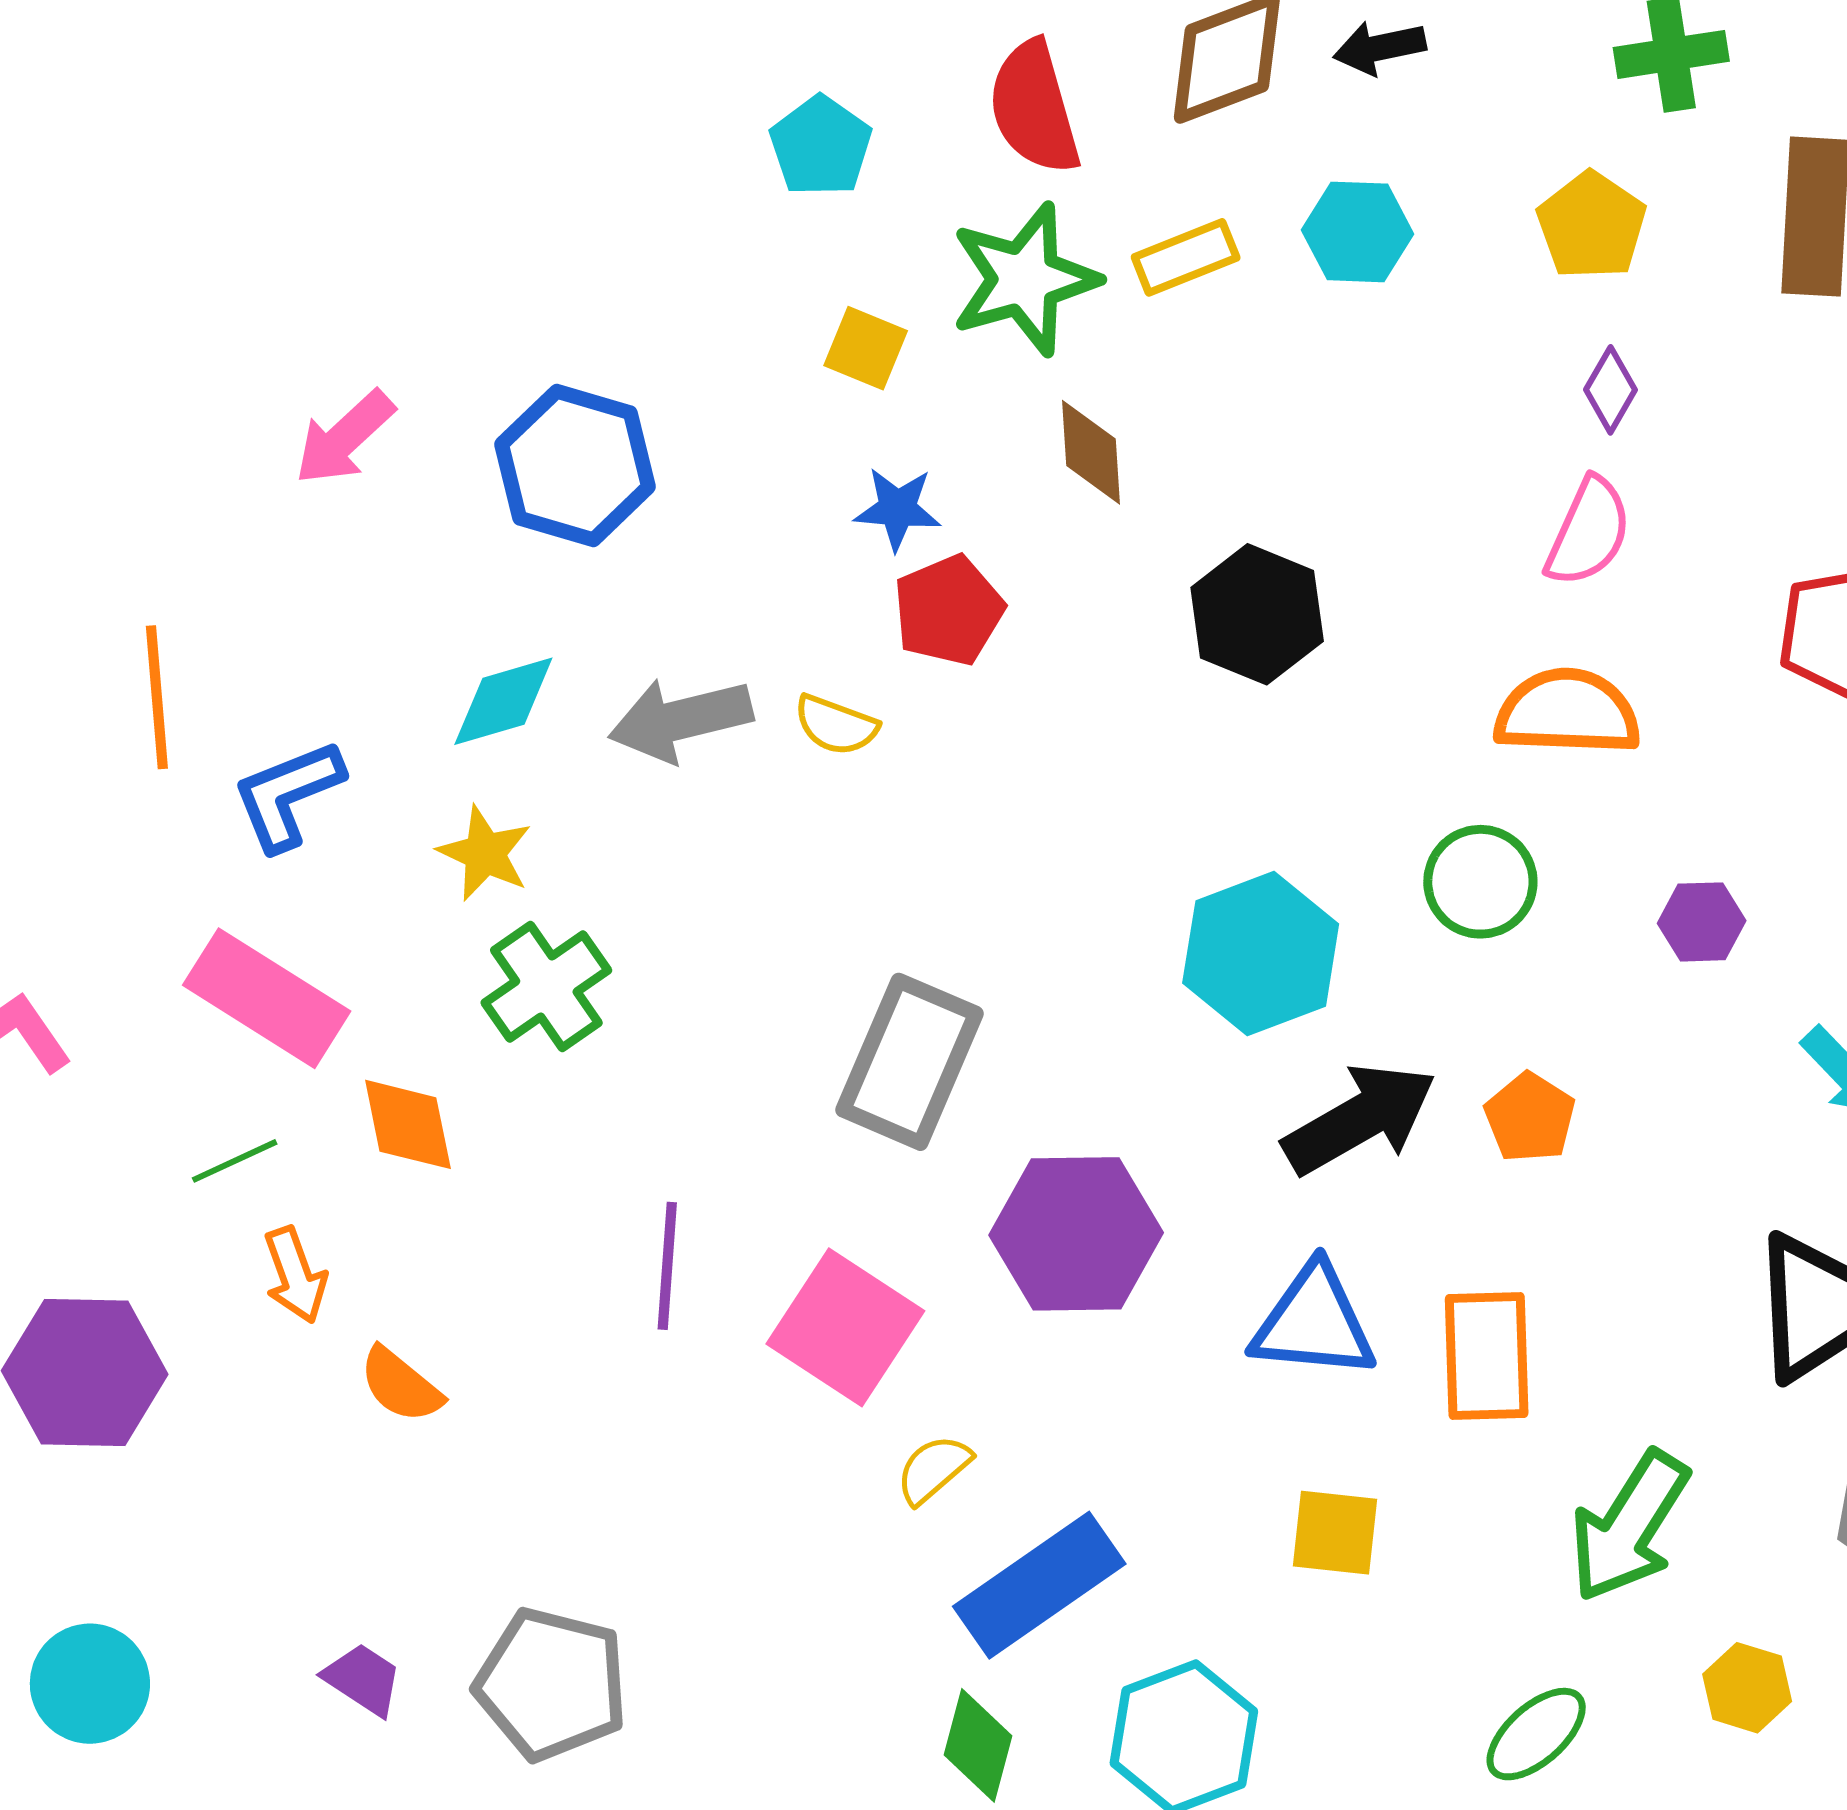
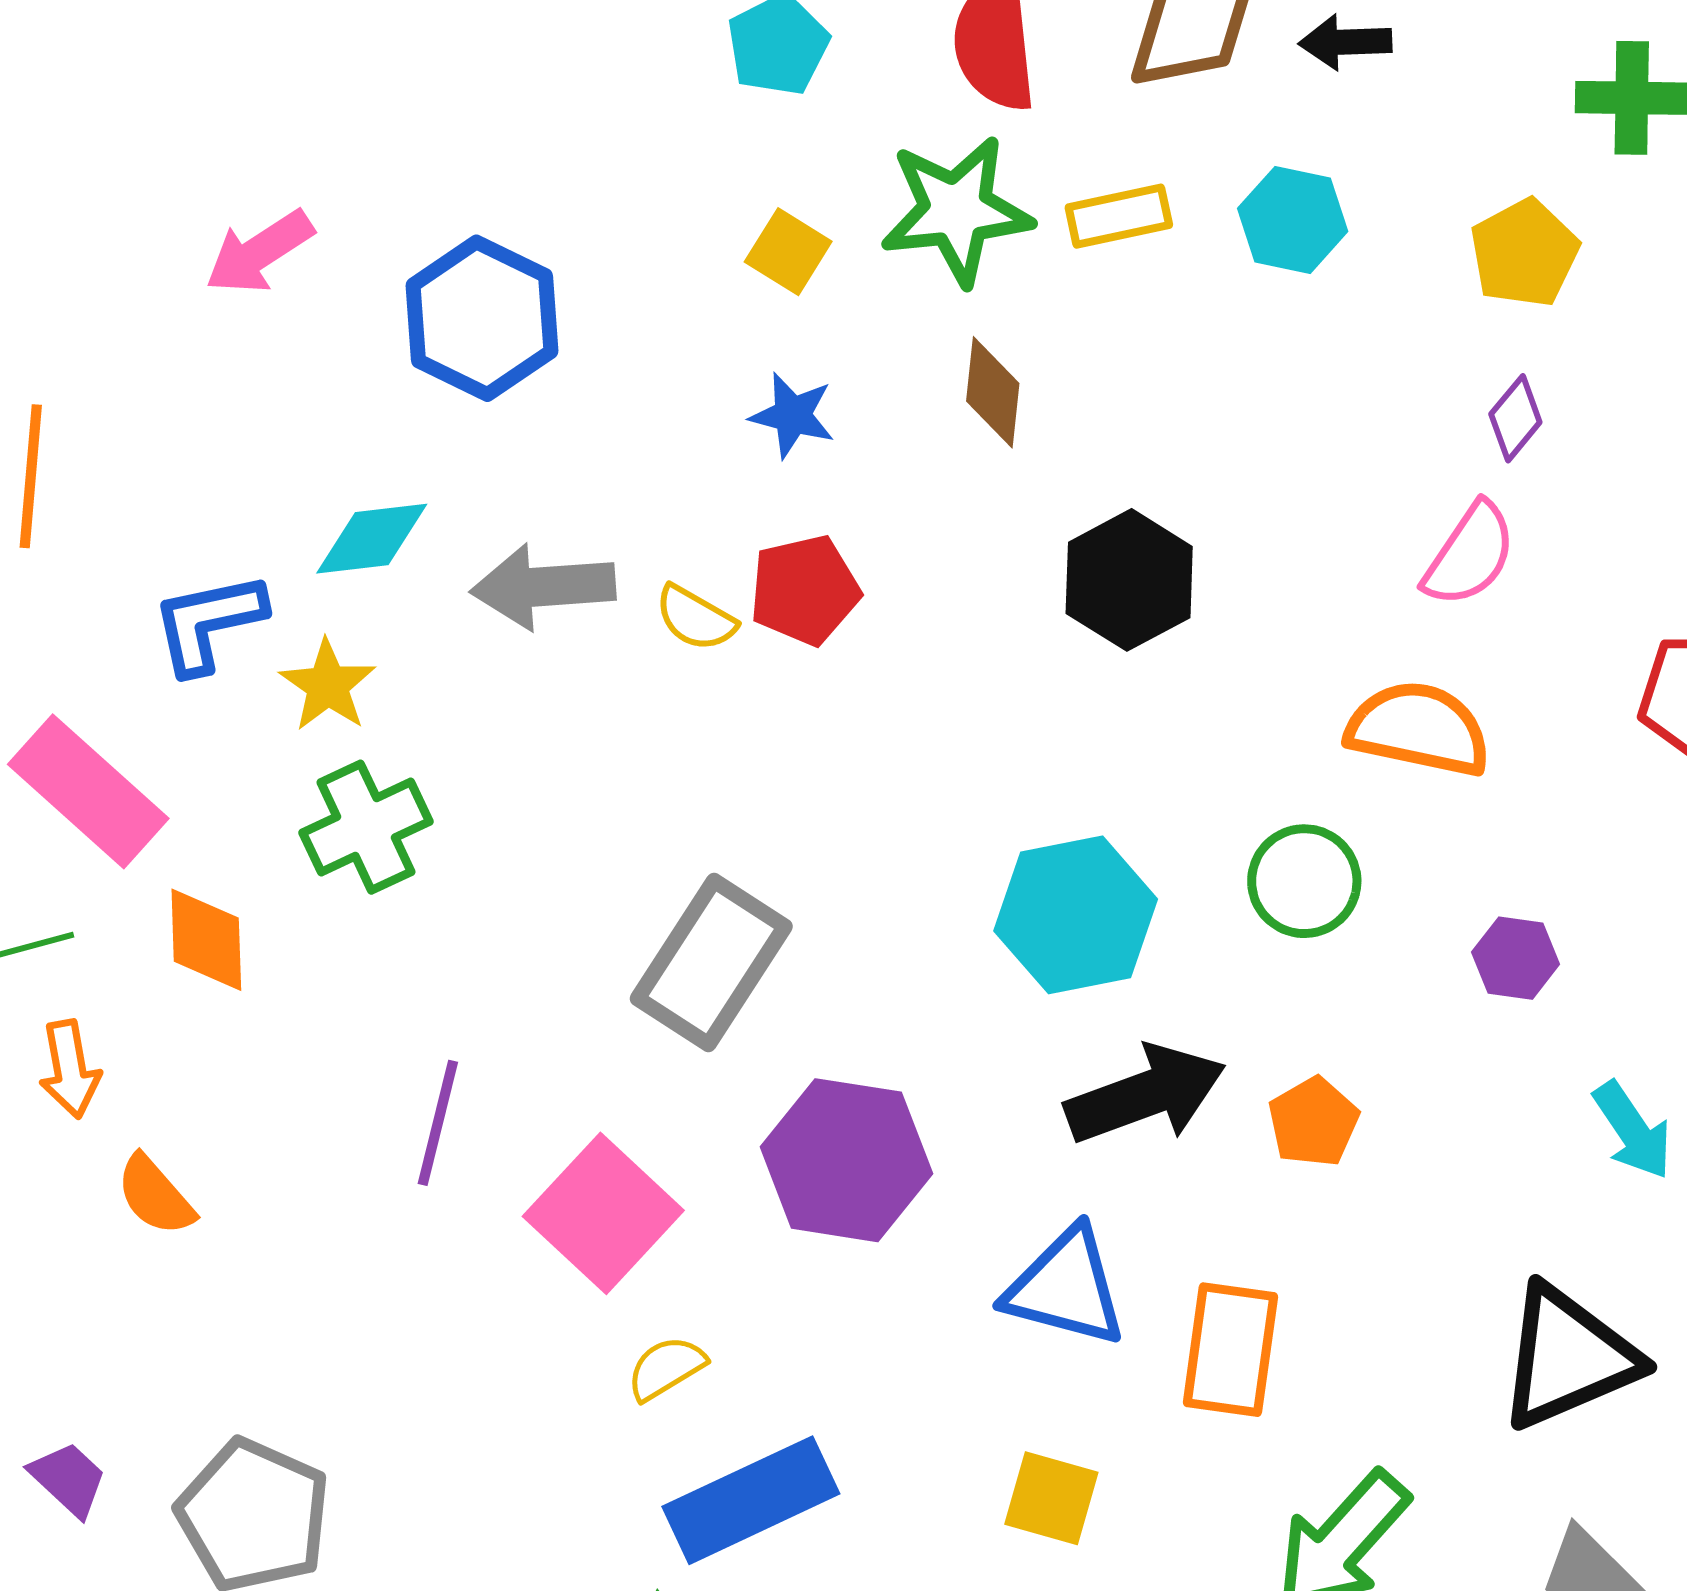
red pentagon: (949, 610) -> (805, 590), moved
blue L-shape: (288, 795) -> (208, 623), moved

